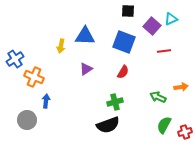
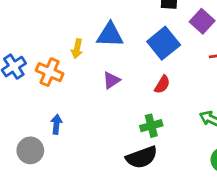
blue square: (124, 42) -> (164, 43), turned 30
orange cross: (34, 77) -> (50, 72), moved

